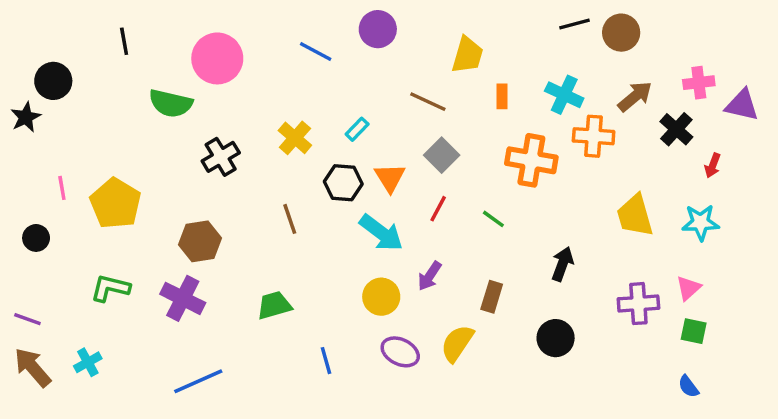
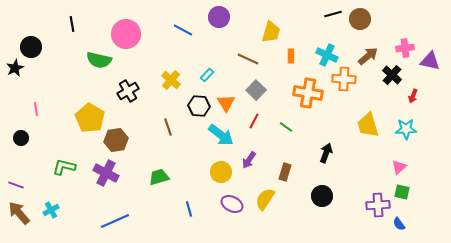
yellow pentagon: (115, 203) -> (90, 118), moved
purple cross: (638, 304) -> (378, 205), moved

